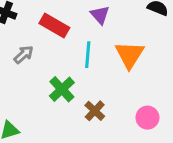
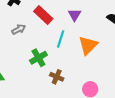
brown cross: (95, 111) -> (57, 77), turned -32

